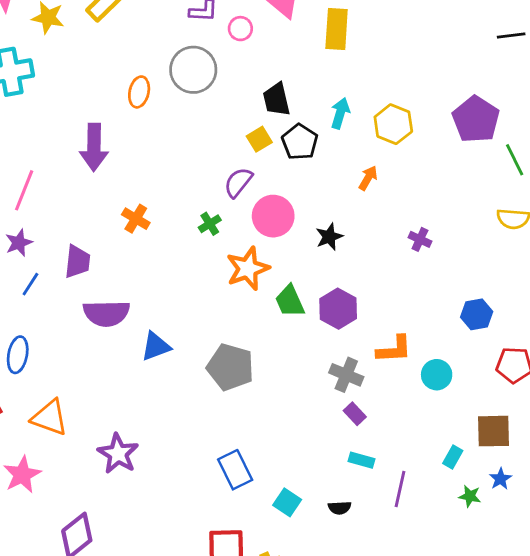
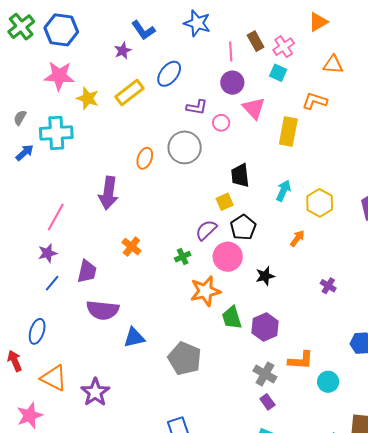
black pentagon: (300, 142) -> (243, 227), moved
purple star: (118, 454) -> (95, 392), moved

